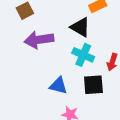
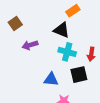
purple arrow: (39, 40) -> (30, 45), size x0.7

